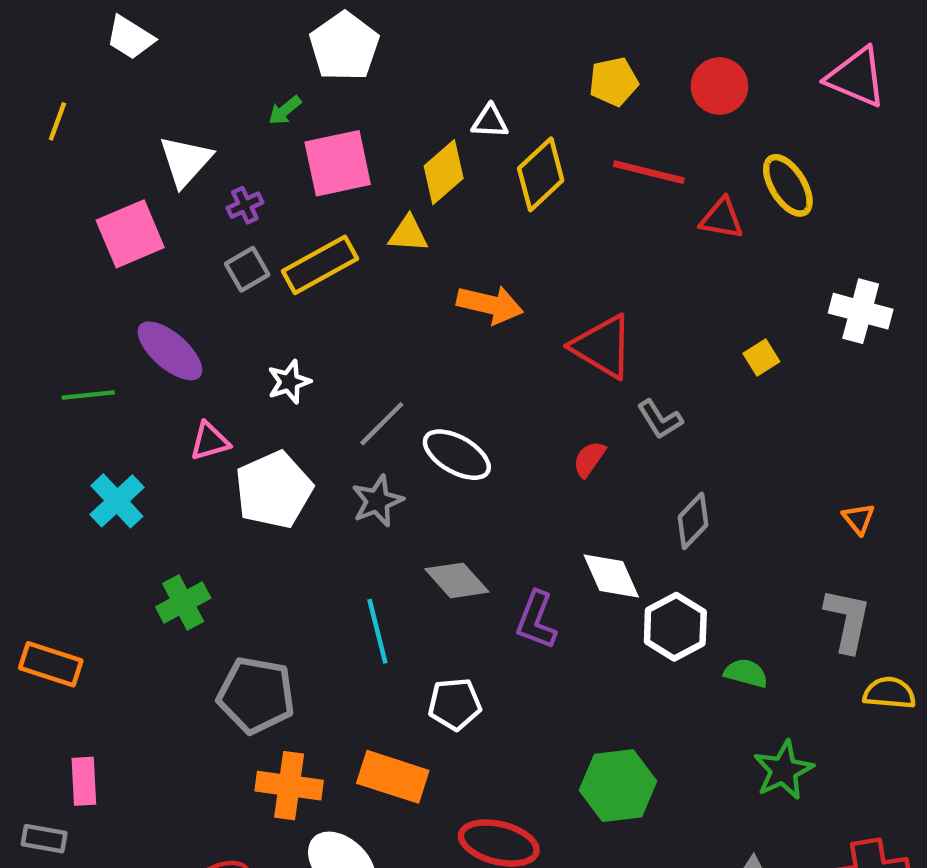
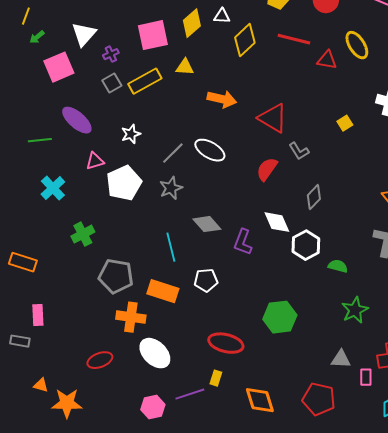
green arrow: (285, 110) -> (37, 37), moved
yellow diamond: (444, 172) -> (192, 23), moved
white ellipse: (457, 455) -> (210, 150), moved
red semicircle: (589, 459) -> (267, 169), size x1.4
orange rectangle: (393, 777) -> (163, 291), moved

